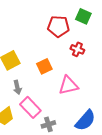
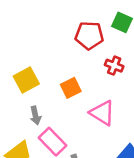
pink triangle: (68, 85) -> (102, 113), turned 45

